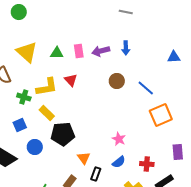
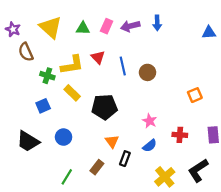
pink rectangle: (79, 51) -> (107, 26), turned 32
brown circle: (117, 81) -> (147, 72), moved
blue line: (146, 88) -> (123, 66), moved, turned 36
orange square: (161, 115) -> (195, 95), size x0.6
black pentagon: (63, 134) -> (104, 107), moved
blue circle: (35, 147) -> (64, 137), moved
red cross: (147, 164) -> (180, 135), moved

